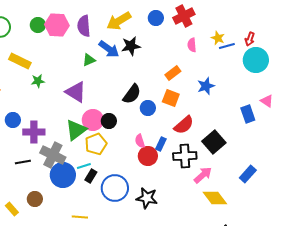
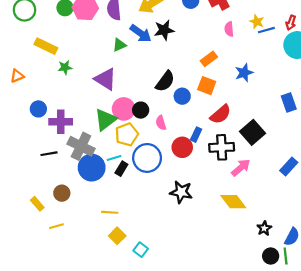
pink semicircle: (140, 141) -> (161, 123), moved
blue circle: (115, 188) -> (147, 158), moved
yellow diamond: (215, 198) -> (233, 202), moved

